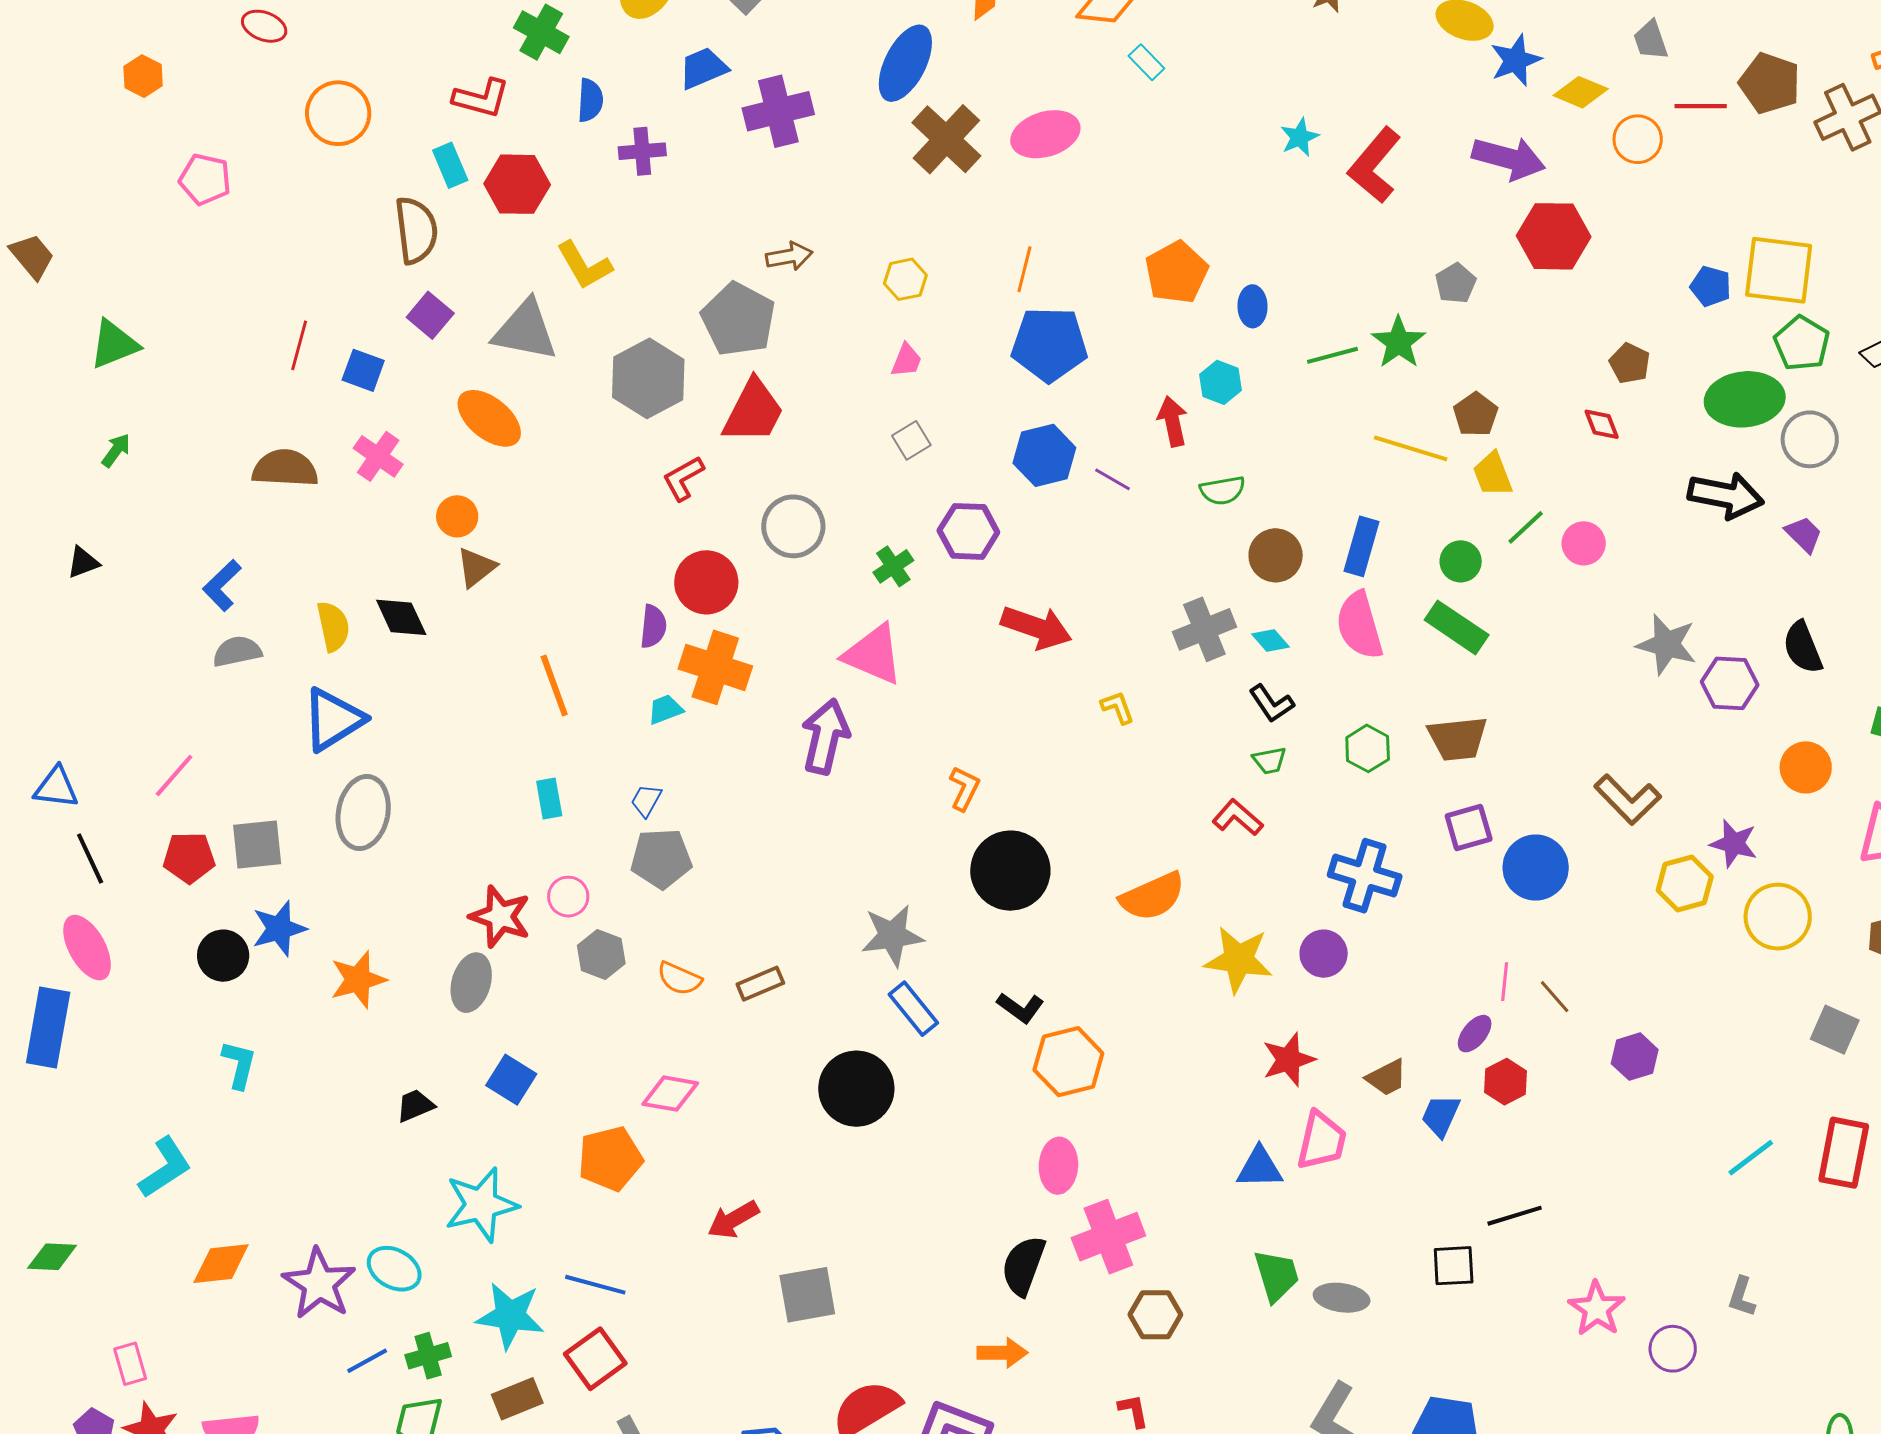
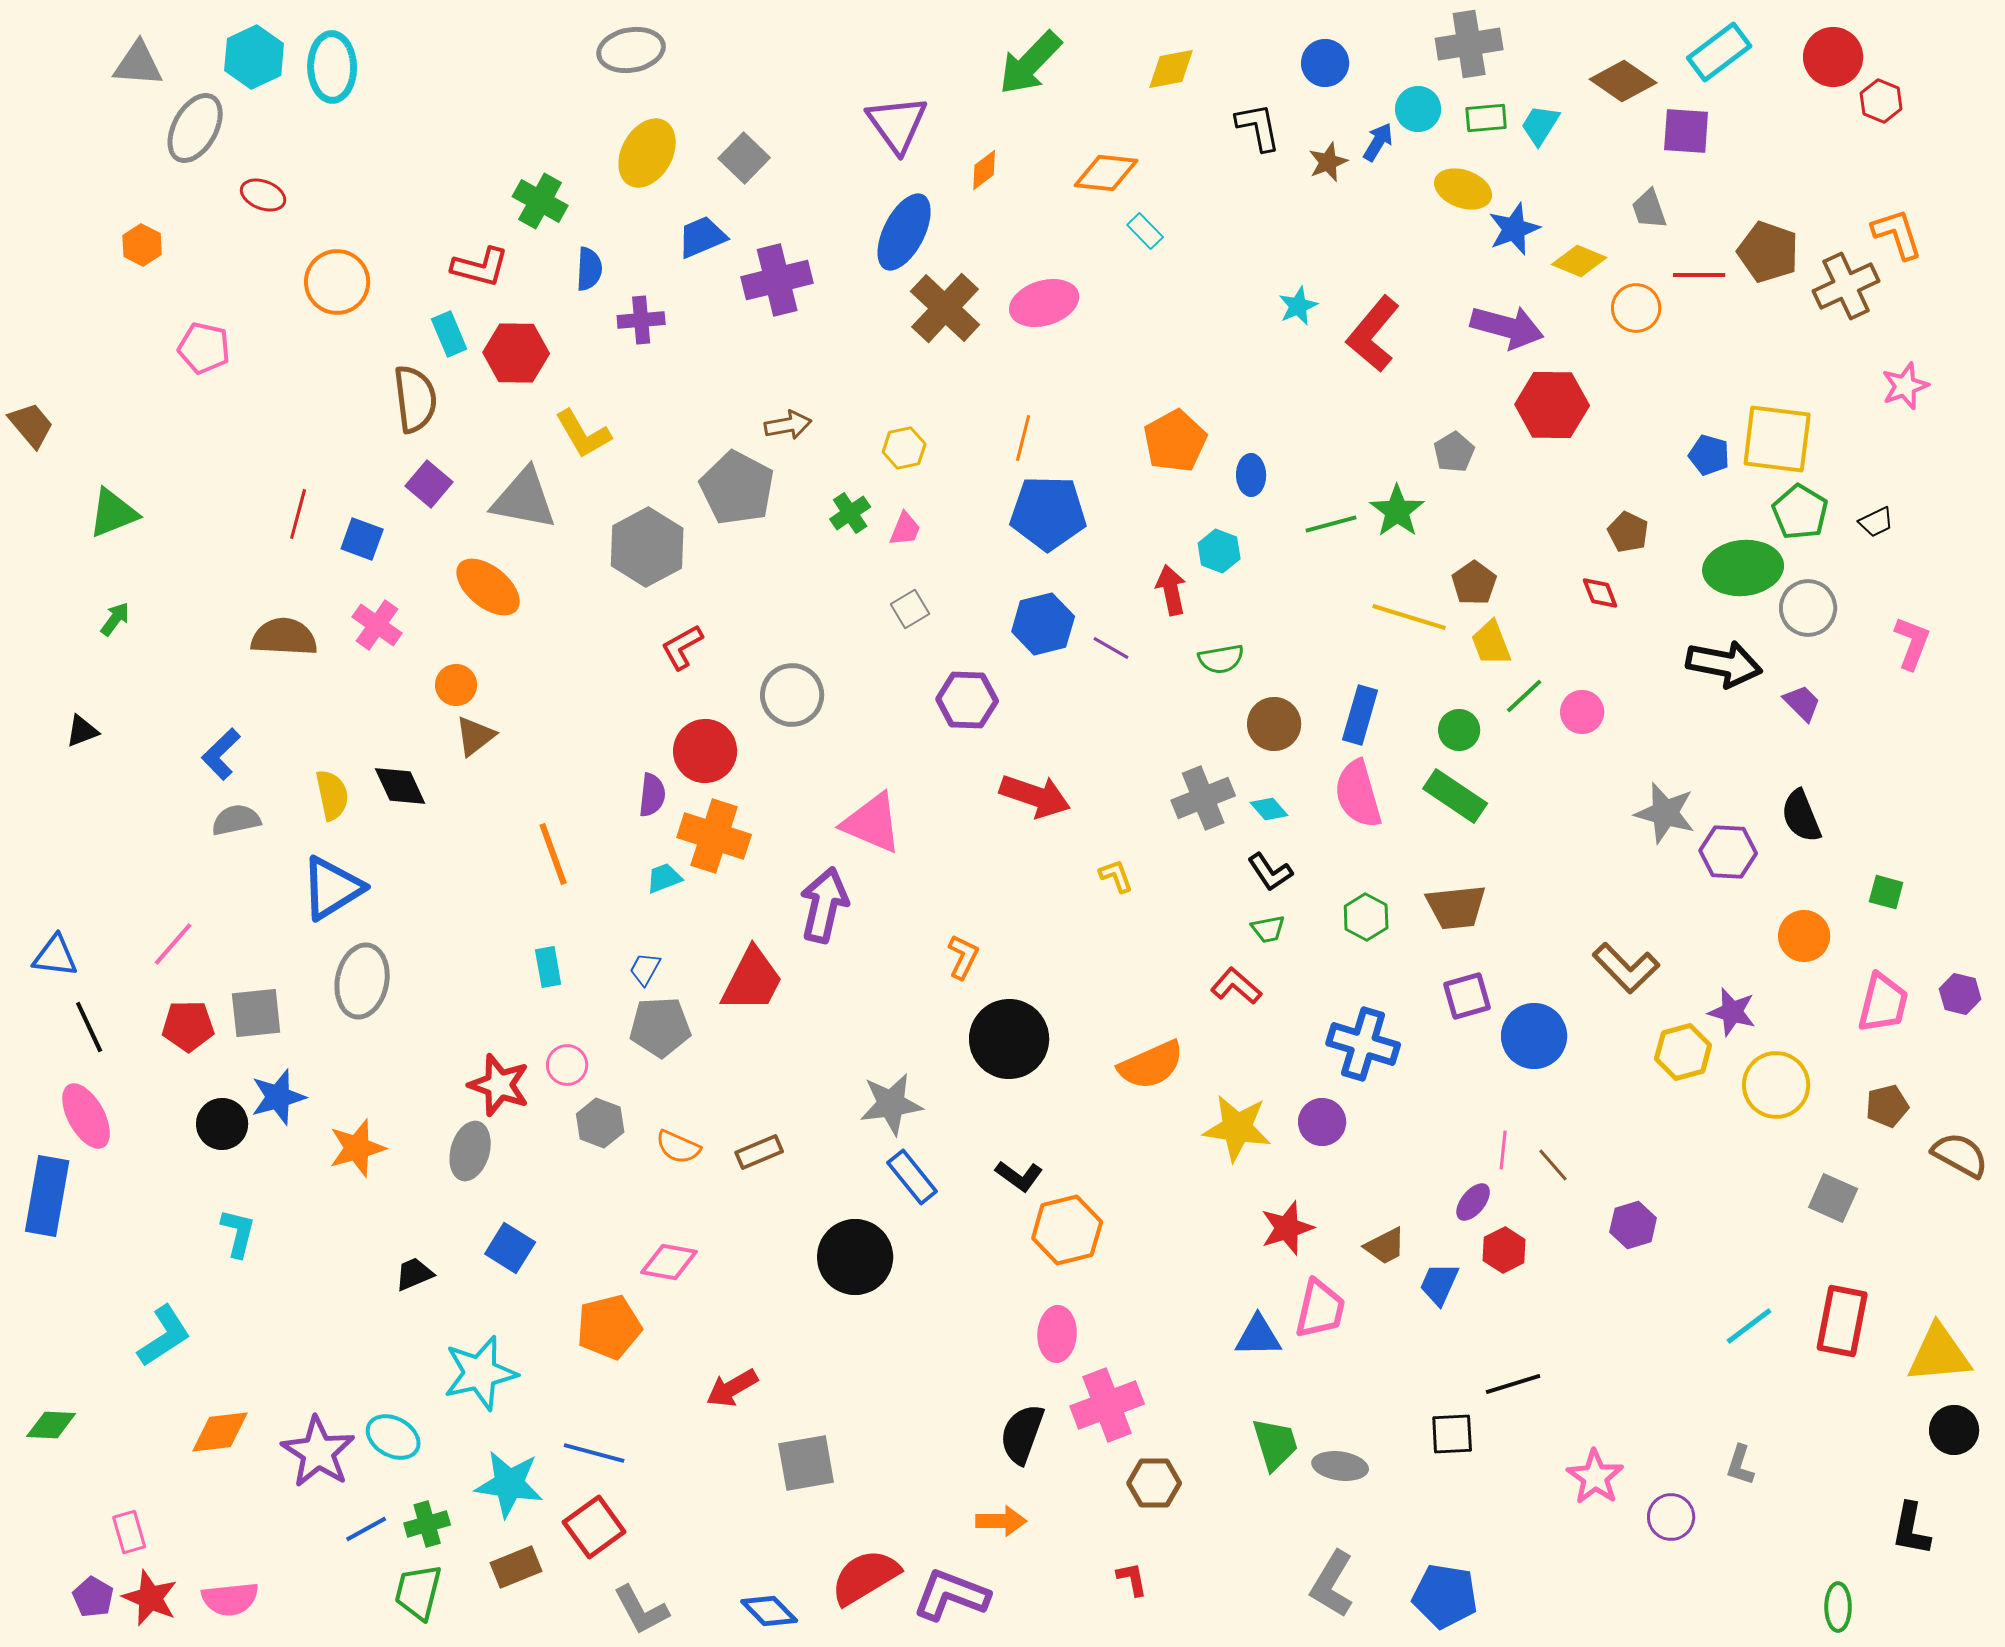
red trapezoid: (753, 411) -> (752, 980), moved
green cross: (893, 566) -> (850, 513), moved

